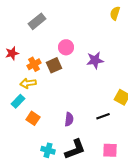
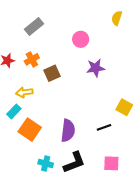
pink circle: (66, 47) -> (81, 39), moved
orange cross: (34, 64) -> (32, 59), moved
orange square: (33, 118) -> (30, 130), size x1.5
purple semicircle: (69, 119) -> (68, 131), size x1.5

